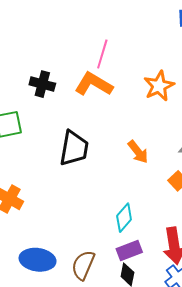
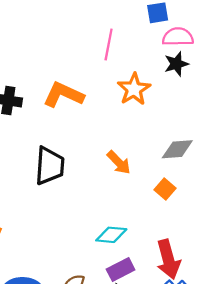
pink line: (102, 54) -> (109, 45), moved
cyan diamond: (124, 218) -> (111, 235), turned 60

